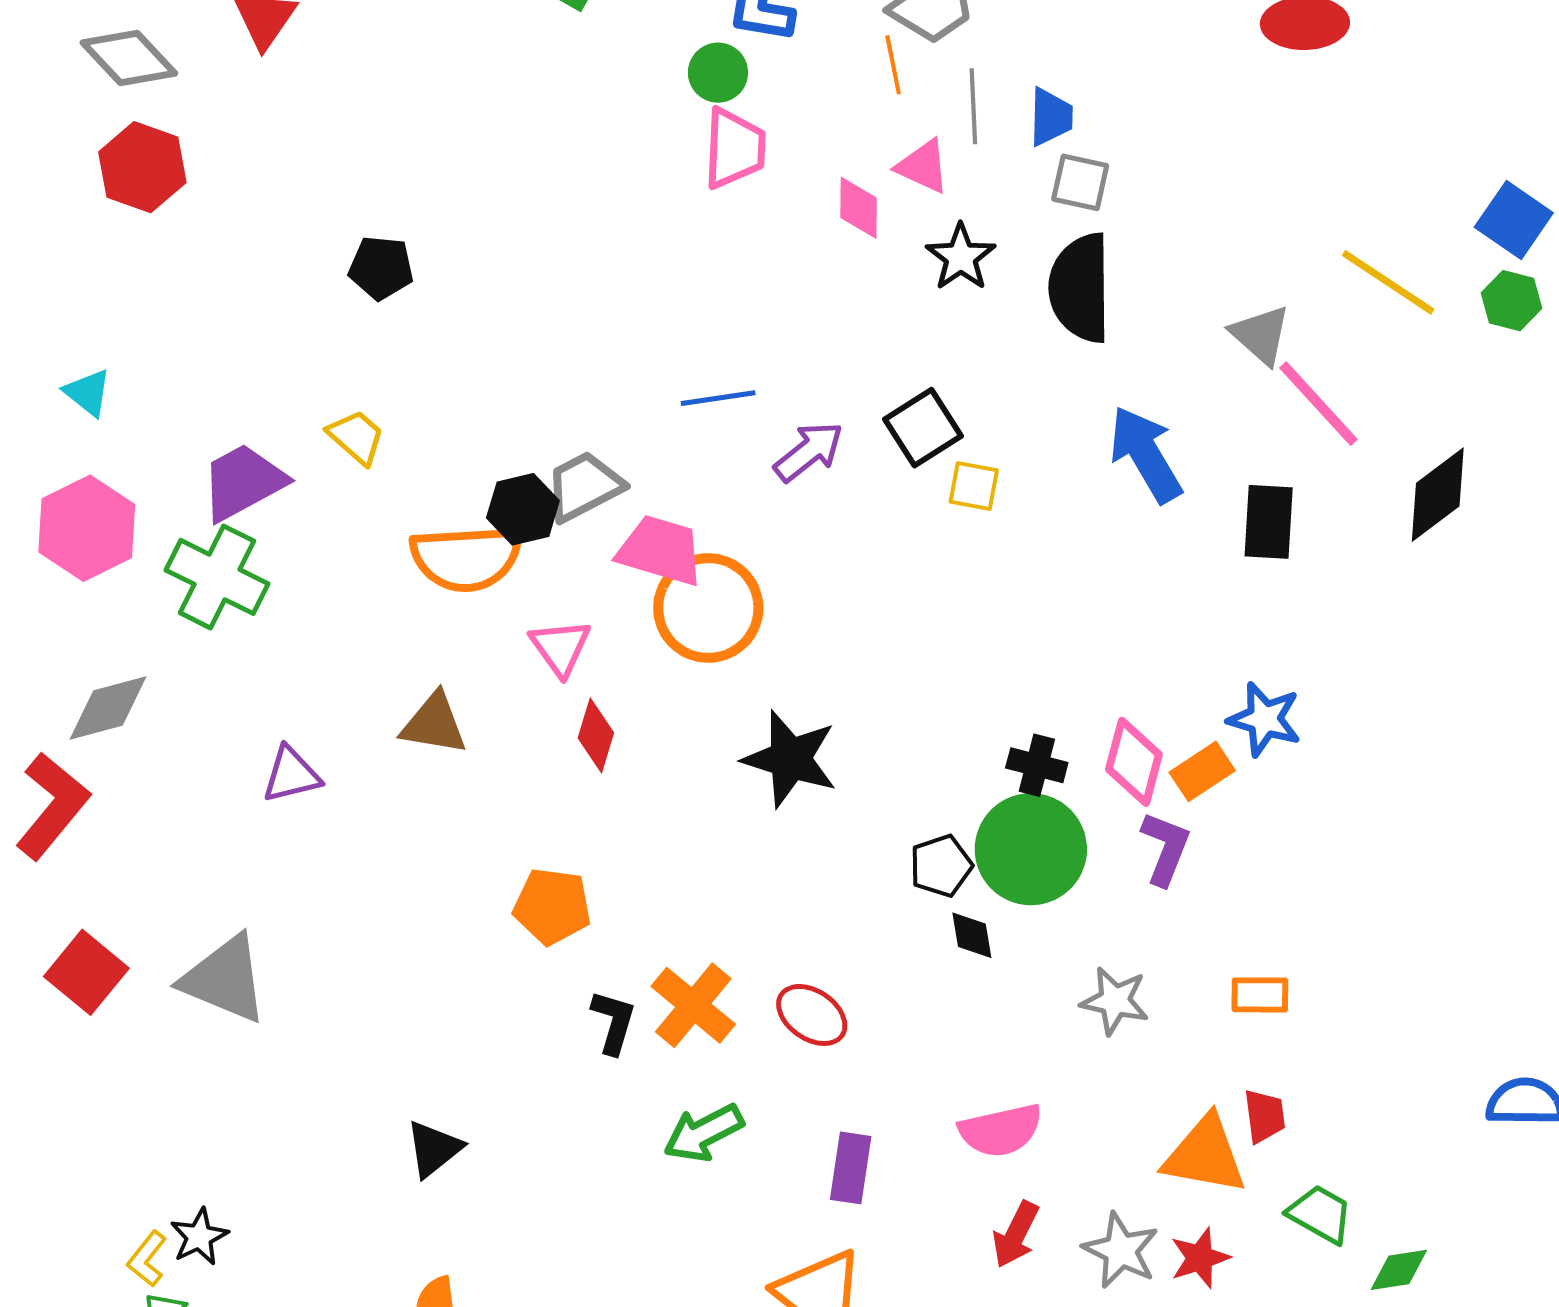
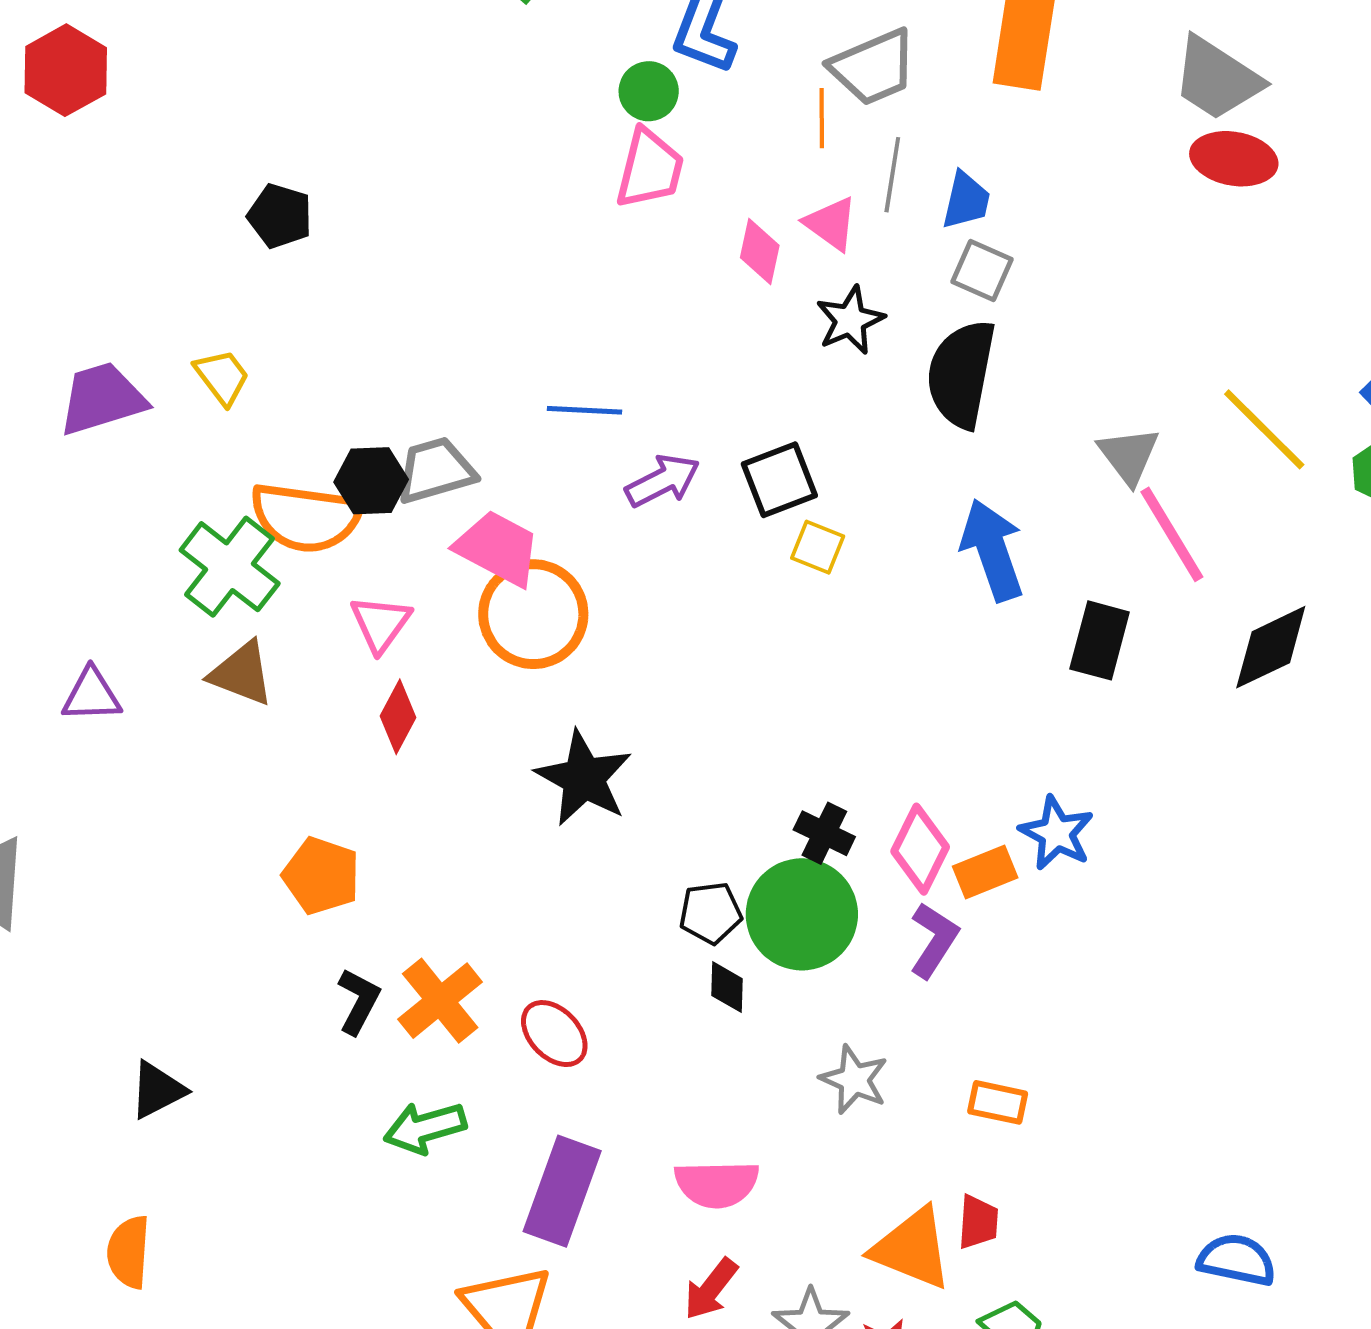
green cross: (217, 577) -> (230, 567), moved
purple rectangle: (851, 1168) -> (562, 1191), size x1.5

